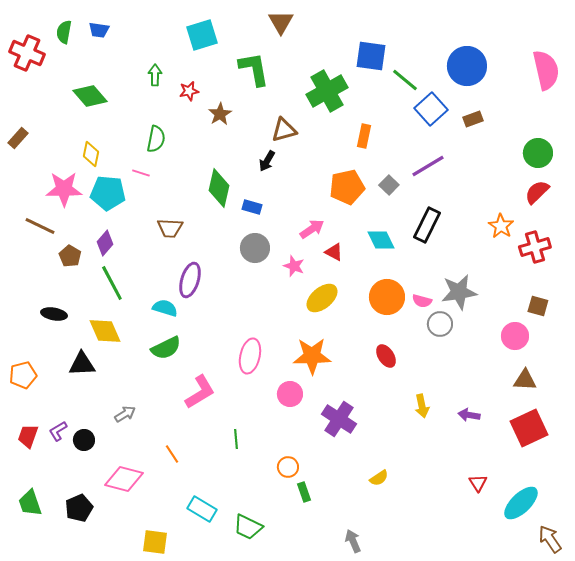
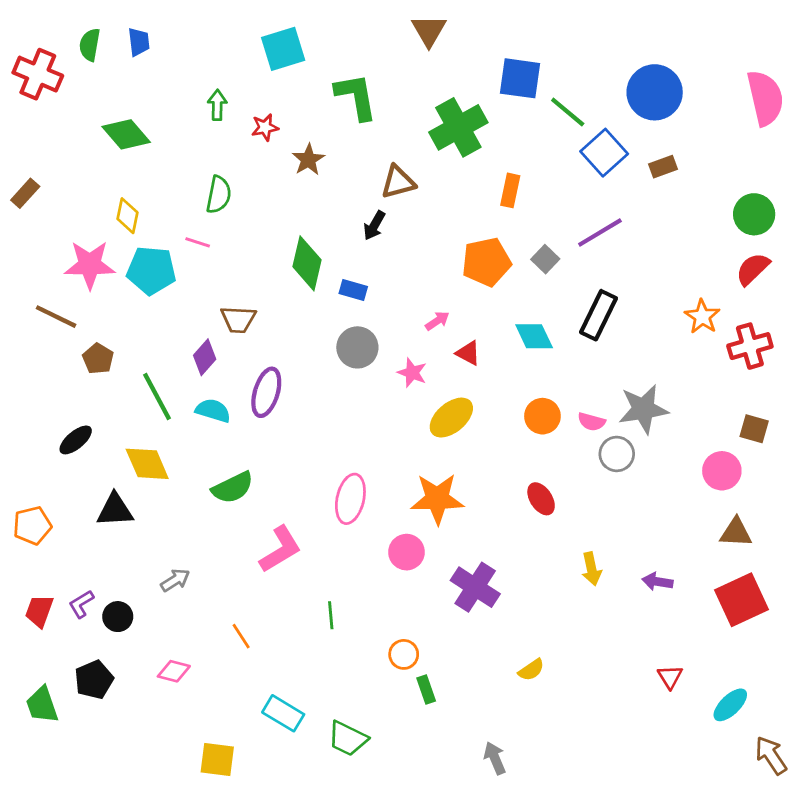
brown triangle: (281, 22) -> (429, 31), moved
blue trapezoid: (99, 30) -> (139, 42), turned -105
pink arrow: (312, 229) -> (437, 321), size x0.7
purple diamond: (105, 243) -> (205, 357), moved
orange circle: (387, 297) -> (542, 416), size x0.7
cyan semicircle: (165, 308) -> (213, 411), moved
black ellipse: (54, 314) -> (76, 440), turned -50
pink diamond: (124, 479) -> (174, 671), size x0.6
cyan ellipse: (521, 503) -> (730, 705), size x0.7
black pentagon: (79, 508) -> (94, 680), moved

